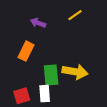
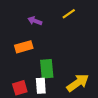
orange rectangle: (26, 51) -> (24, 47), turned 48
yellow arrow: (75, 72) -> (78, 83), moved, turned -45

